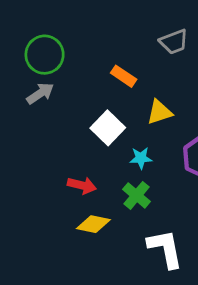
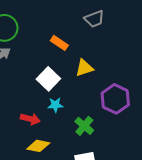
cyan star: (141, 158) -> (55, 105), moved
green cross: (137, 195) -> (84, 126), moved

